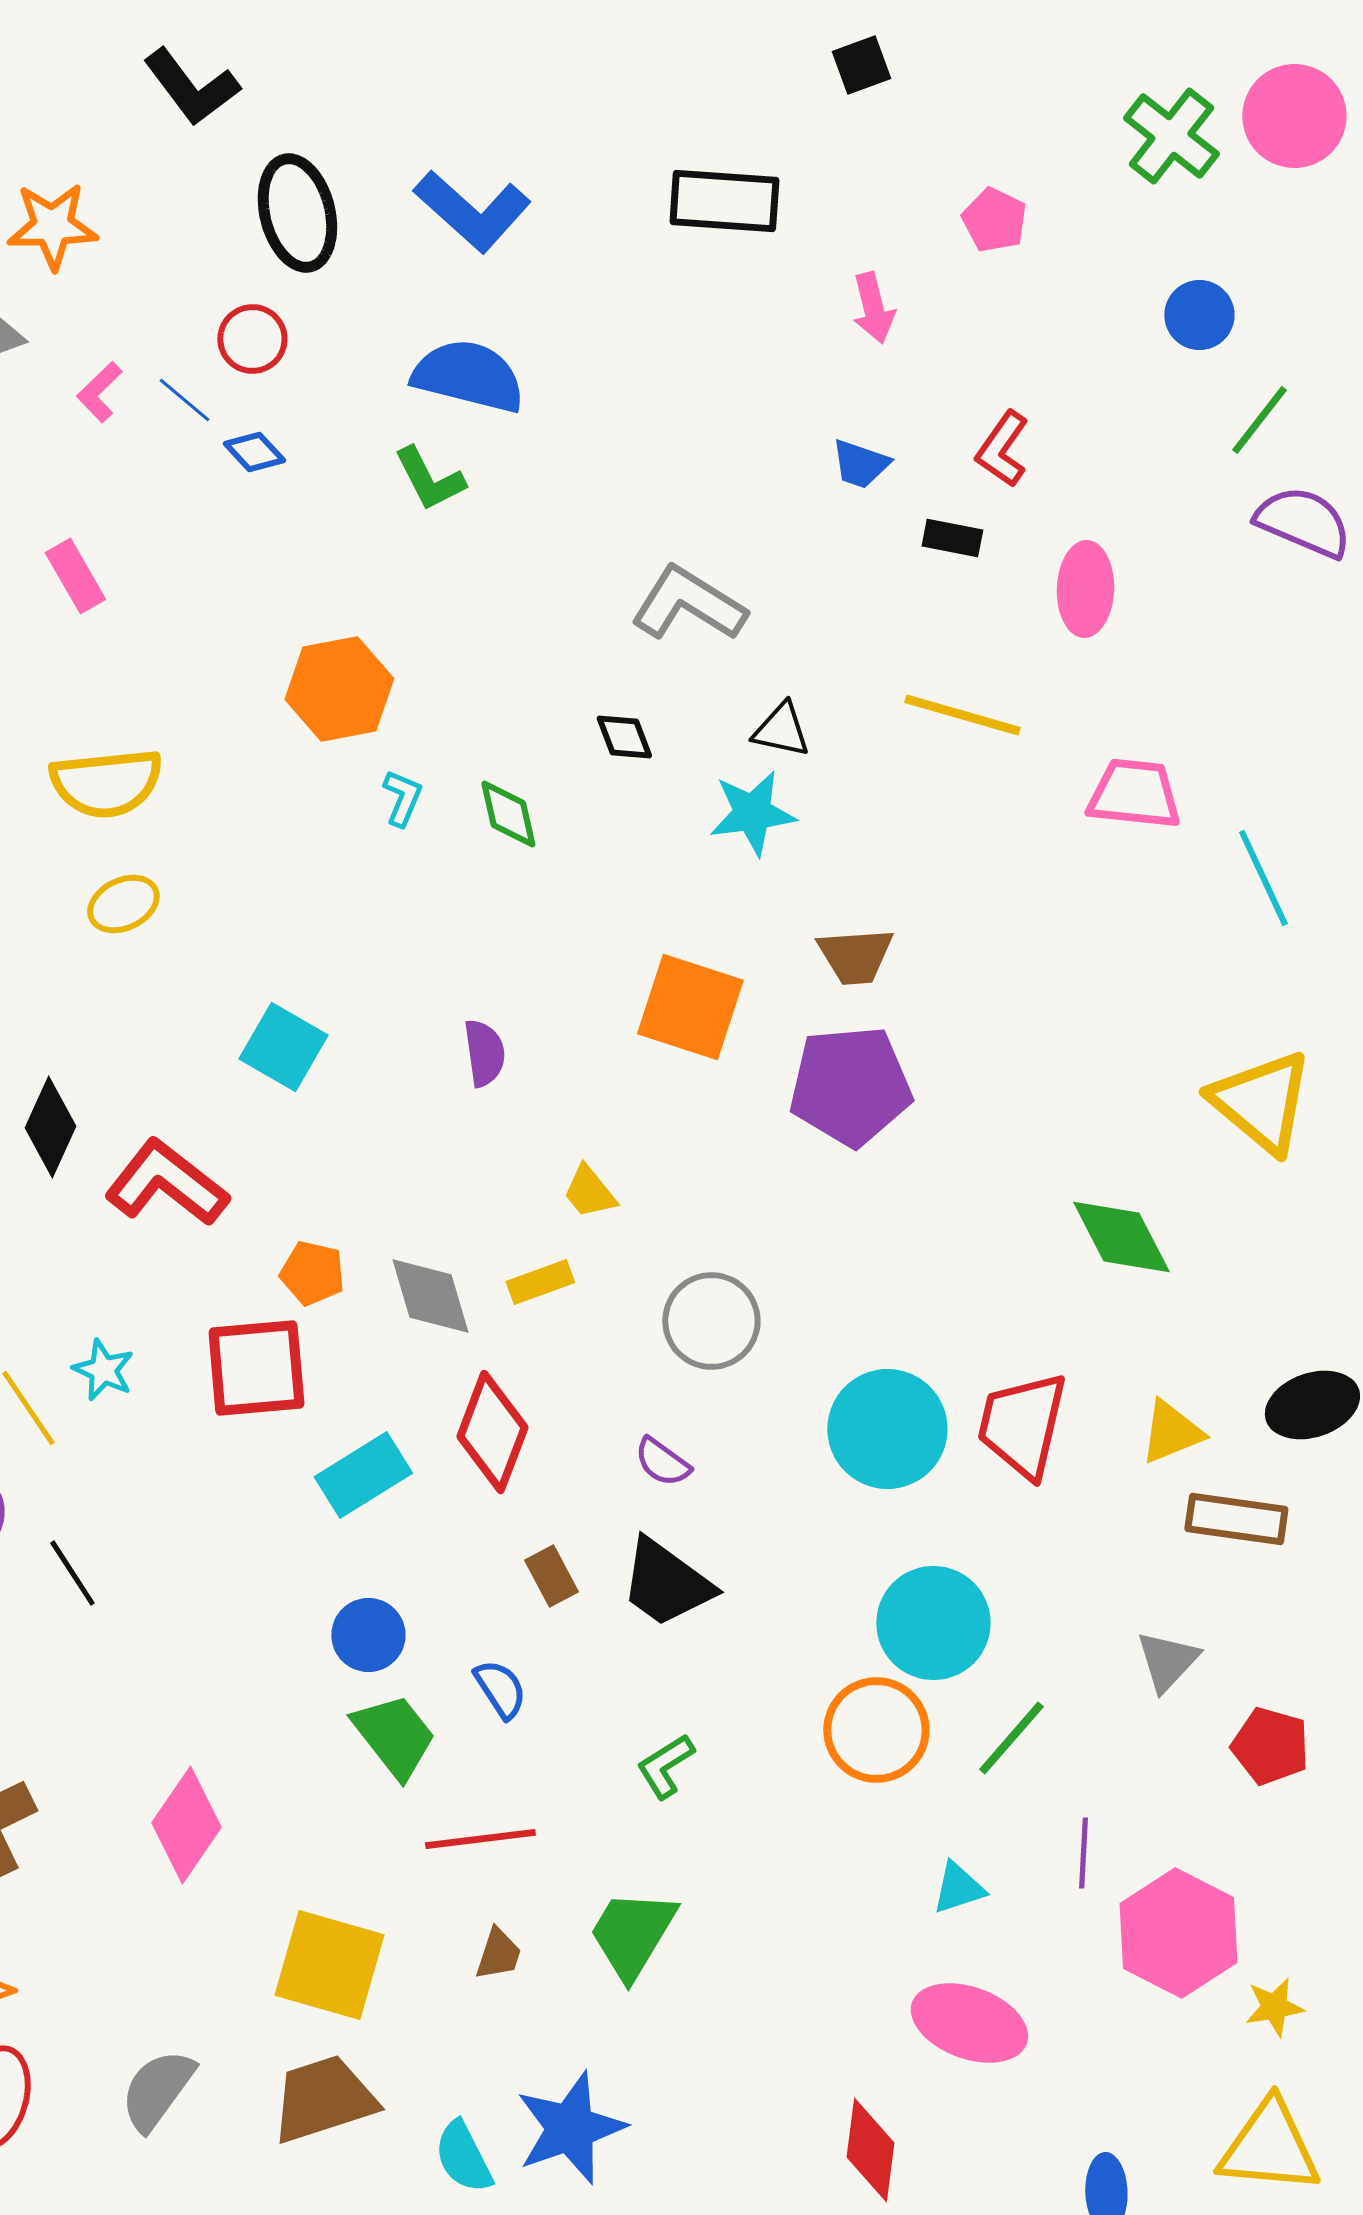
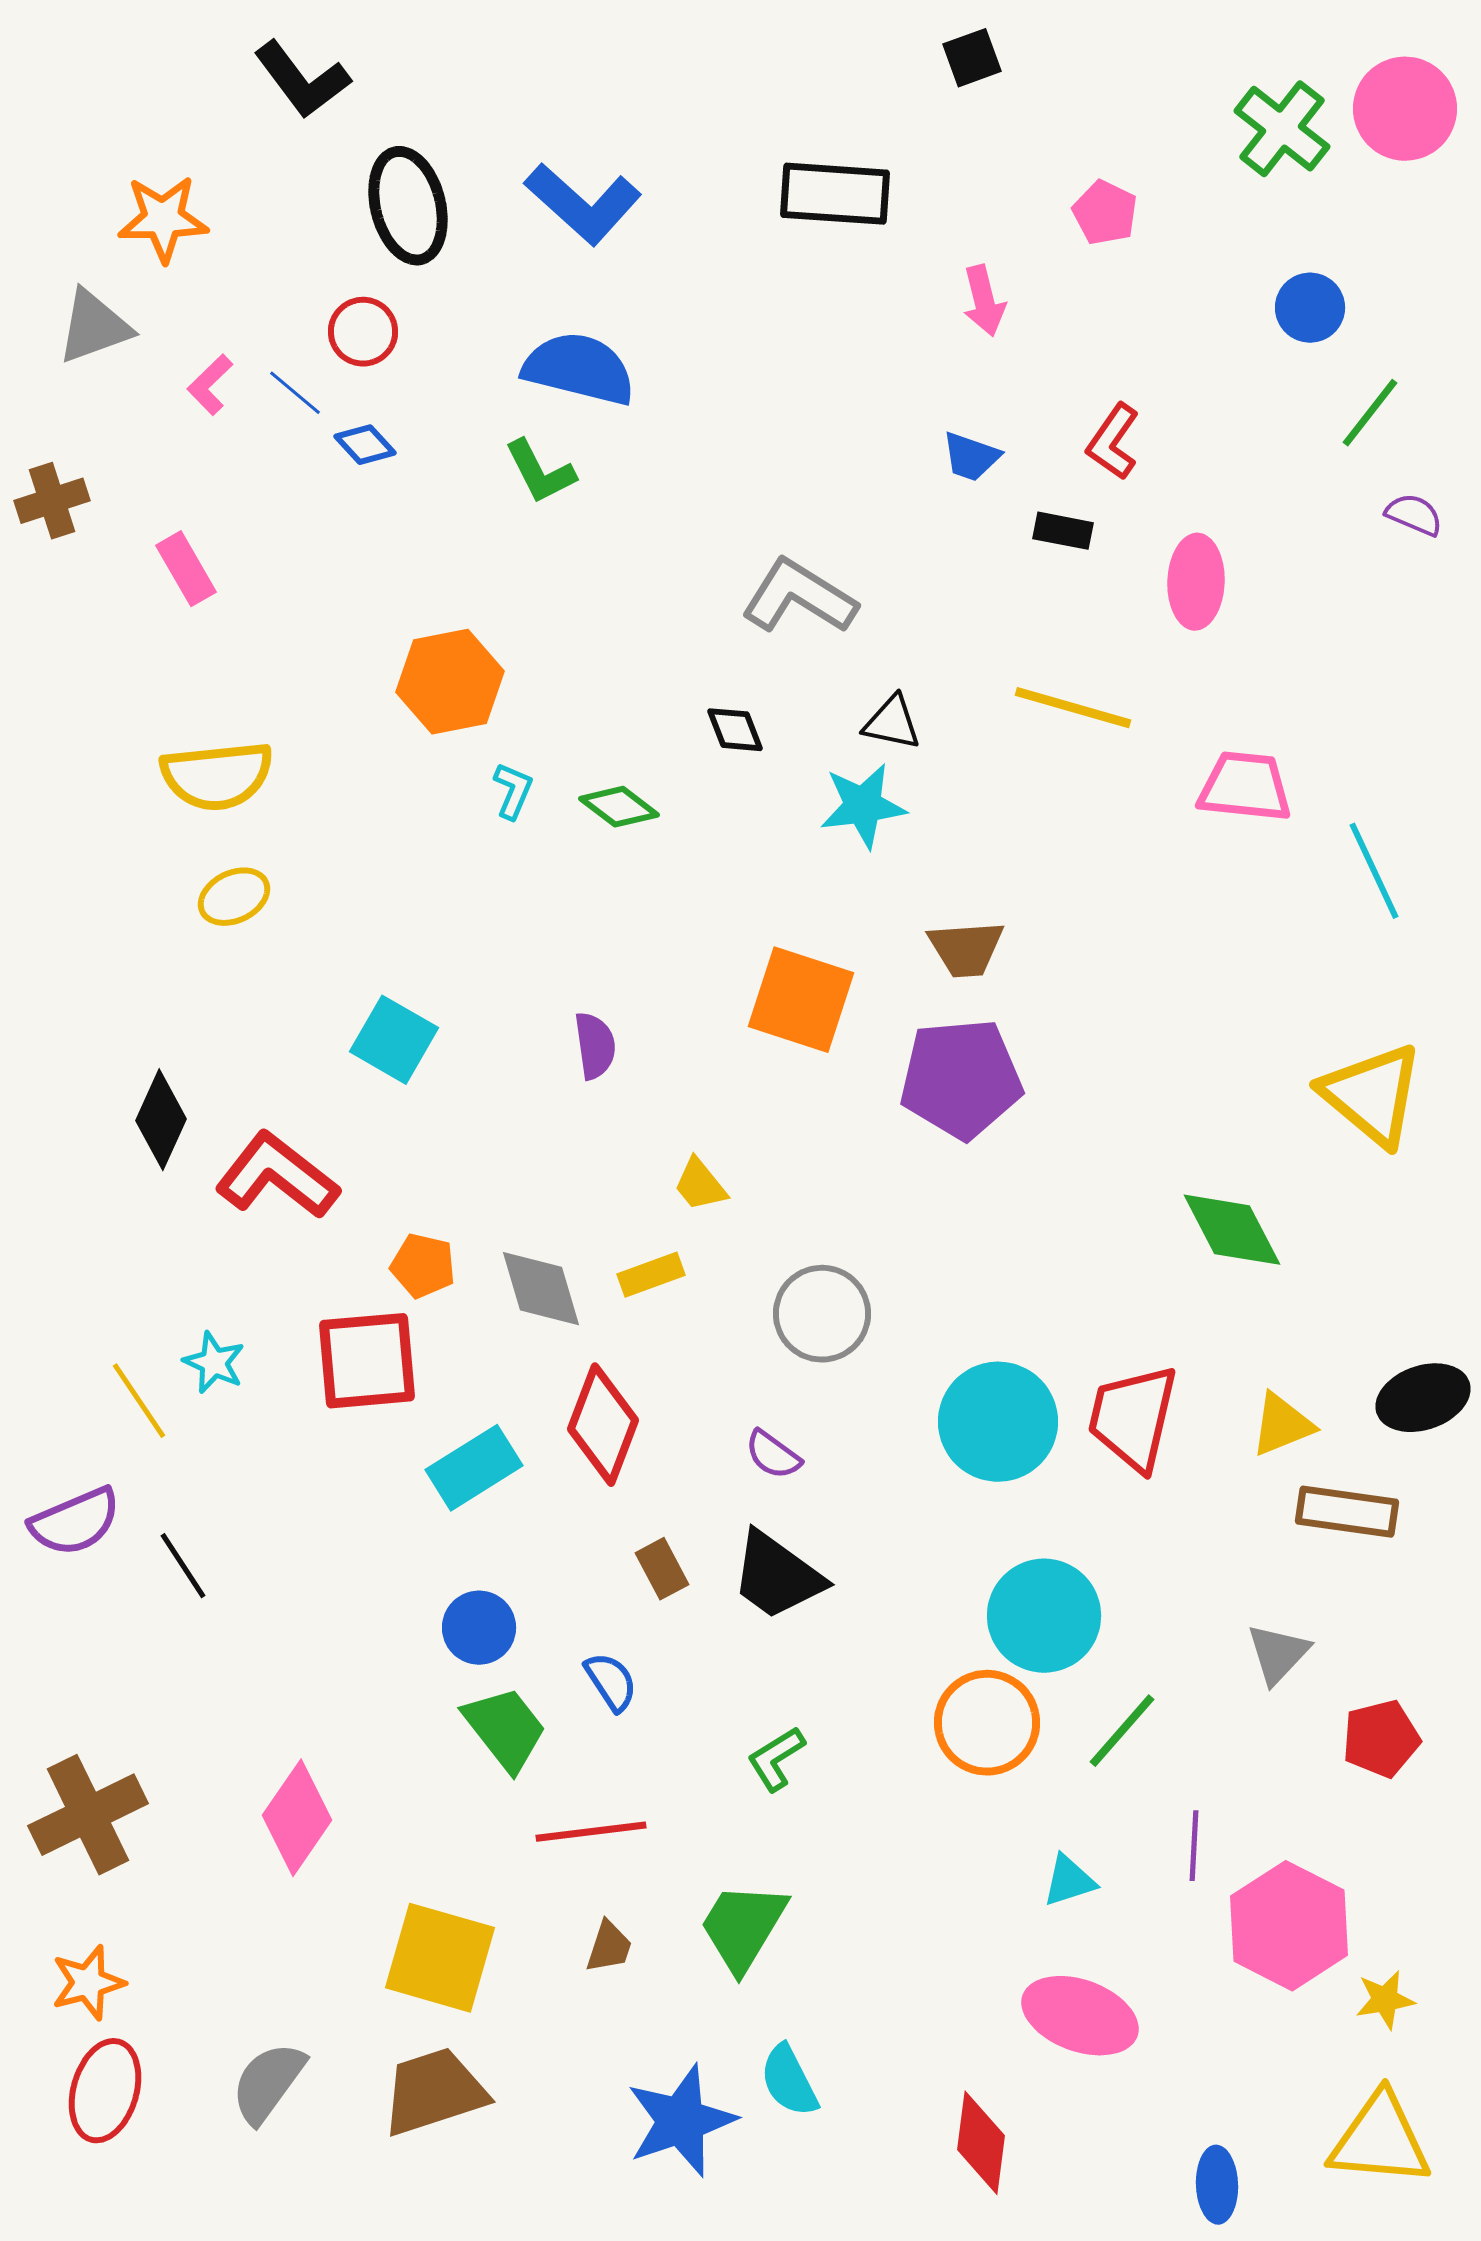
purple semicircle: (1303, 522) -> (1414, 515), size x0.6
green diamond: (508, 814) -> (619, 807), turned -40
red pentagon: (1270, 1746) -> (1381, 1739), turned -30
cyan semicircle: (463, 2157) -> (789, 2081), moved

